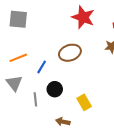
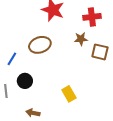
yellow rectangle: (84, 102) -> (69, 94), moved

